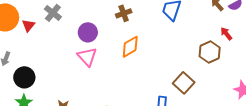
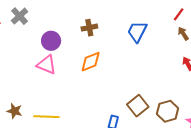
brown hexagon: (210, 52) -> (168, 111), moved
pink triangle: (87, 57) -> (47, 65), turned -35

